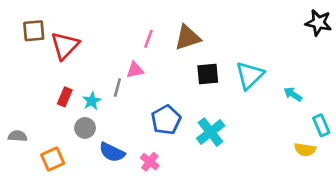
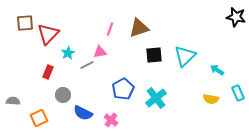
gray line: (117, 87) -> (87, 65), turned 48
cyan star: (92, 101) -> (68, 53), moved
yellow semicircle: (305, 150) -> (211, 99), moved

